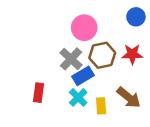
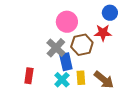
red star: (132, 54) -> (103, 33), moved
blue rectangle: (83, 76) -> (66, 62), turned -72
yellow rectangle: (101, 106) -> (81, 78), moved

